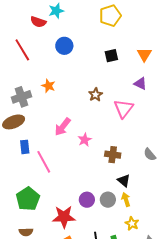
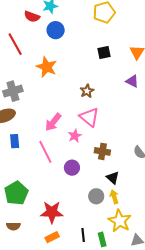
blue circle: (64, 46) -> (56, 30), moved
orange star: (48, 86) -> (47, 67), moved, size x1.5
pink triangle: (124, 109) -> (89, 117), moved, turned -30
pink line: (44, 162) -> (45, 152), moved
purple circle: (87, 200) -> (72, 168), moved
yellow star: (132, 224) -> (120, 221), size x1.6

